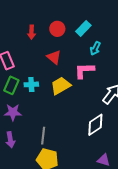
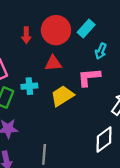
red circle: (57, 29) -> (56, 30), size x1.6
red triangle: (54, 57) -> (53, 63), turned -42
cyan cross: (31, 84) -> (29, 86), moved

